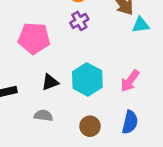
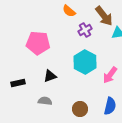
purple cross: (79, 21) -> (85, 30), moved
cyan hexagon: (87, 80) -> (85, 62), moved

